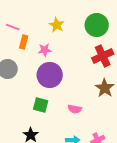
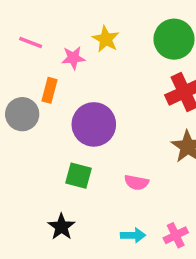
orange rectangle: (24, 42) -> (49, 90), moved
pink star: (45, 50) -> (73, 58), moved

